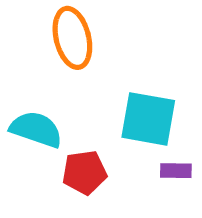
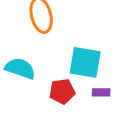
red pentagon: (84, 172) -> (62, 91), moved

